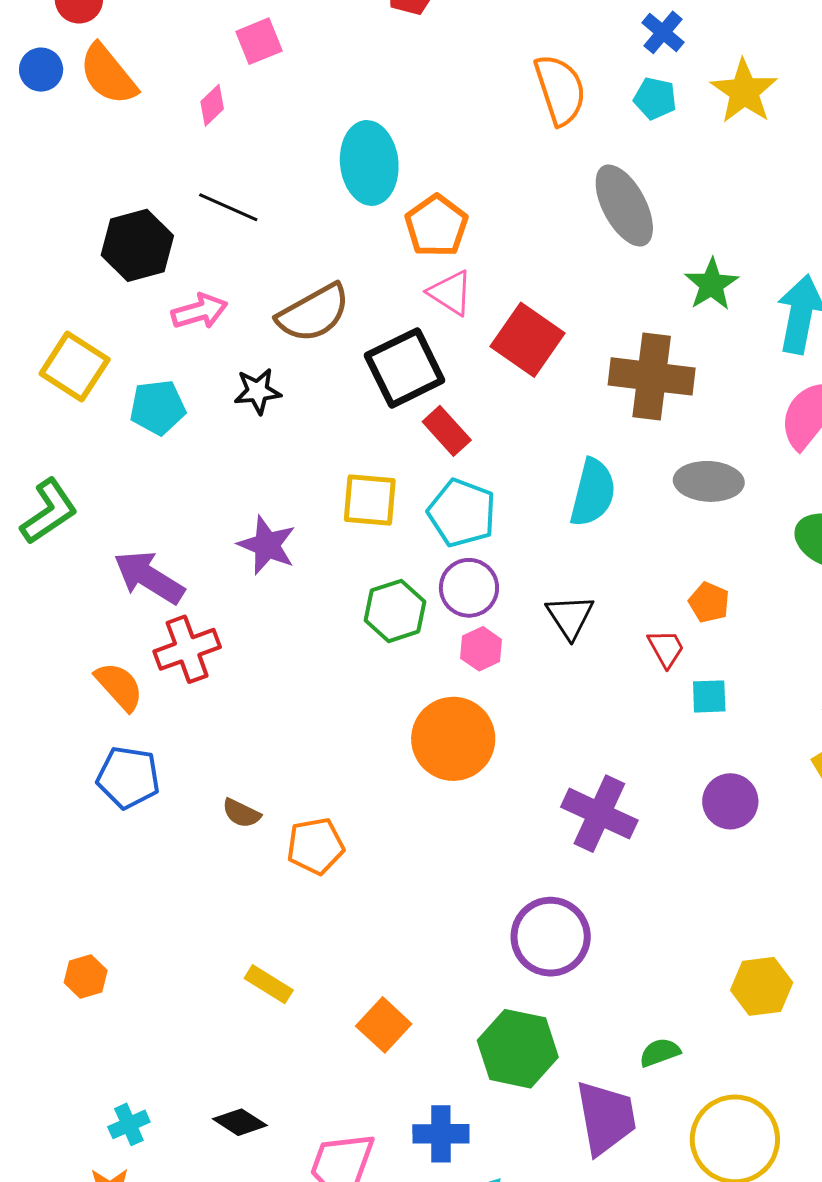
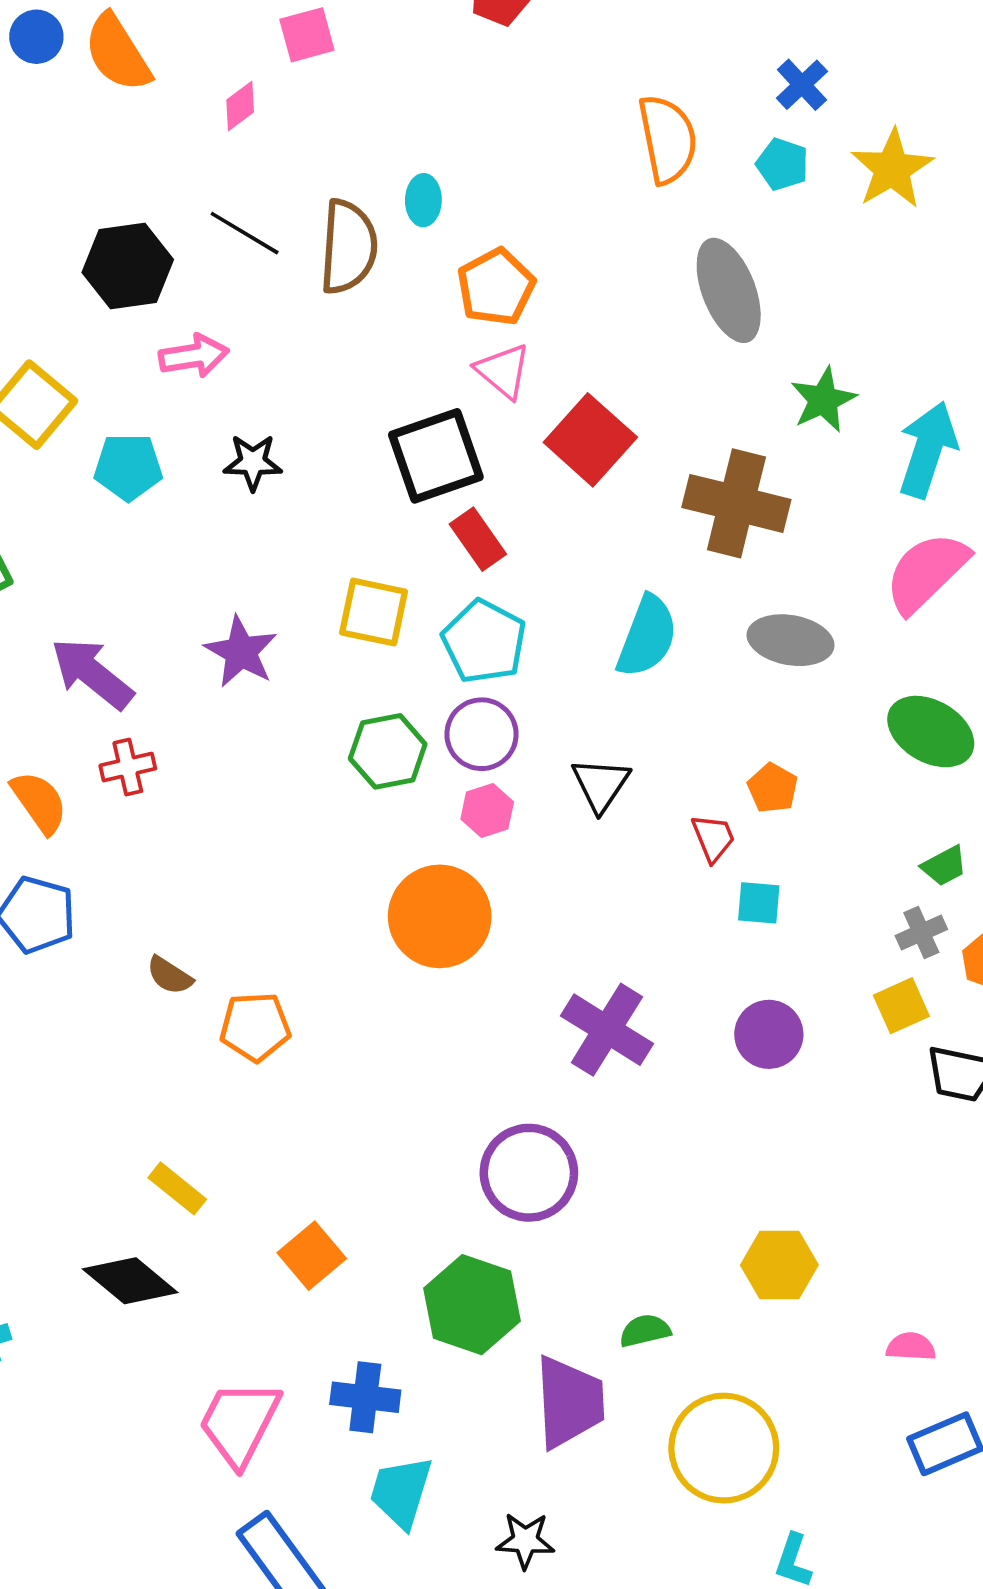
cyan ellipse: (369, 163) -> (423, 200), size x0.5
brown semicircle: (313, 313) -> (348, 247), moved, turned -64
red cross: (187, 649) -> (128, 767), size x0.7
black diamond: (240, 1122) -> (130, 1281), moved, size x1.4

